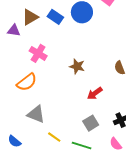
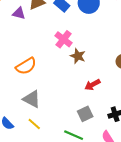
pink cross: (38, 53) -> (63, 39), moved
yellow line: (54, 137) -> (34, 124), moved

